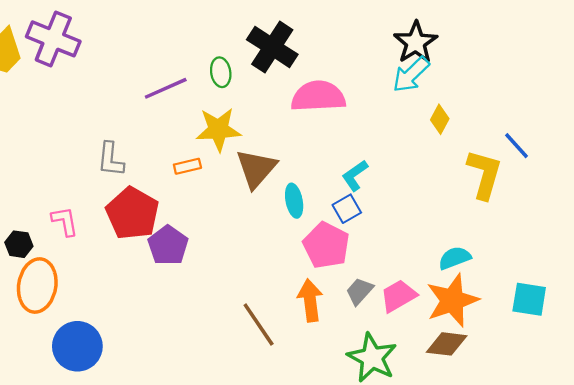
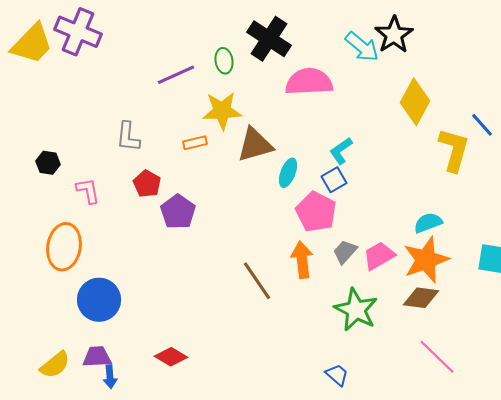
cyan arrow: (411, 75) -> (362, 47), moved, turned -96
yellow diamond: (440, 119) -> (415, 102), size x1.8
brown triangle: (256, 169) -> (255, 145), turned 33
cyan ellipse: (294, 201) -> (288, 173), turned 32
red pentagon: (132, 213) -> (147, 184), size x0.6
black hexagon: (19, 244) -> (48, 163), moved

